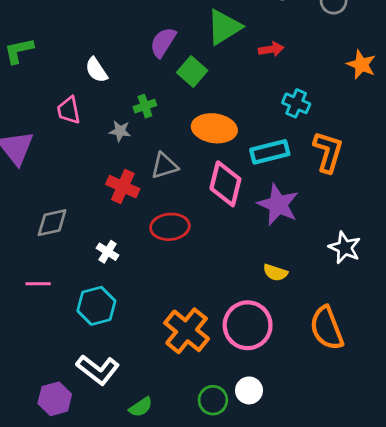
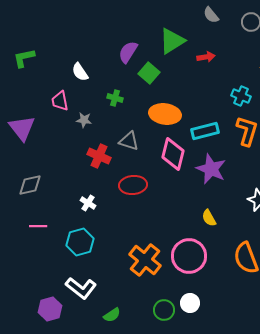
cyan cross: (296, 103) -> (241, 96), moved
green cross: (145, 106) -> (115, 98), turned 35
gray star: (120, 131) -> (84, 120), moved
gray triangle: (164, 166) -> (129, 141), turned 35
gray diamond: (52, 223) -> (30, 185), moved
yellow semicircle: (275, 273) -> (209, 218), turned 42

